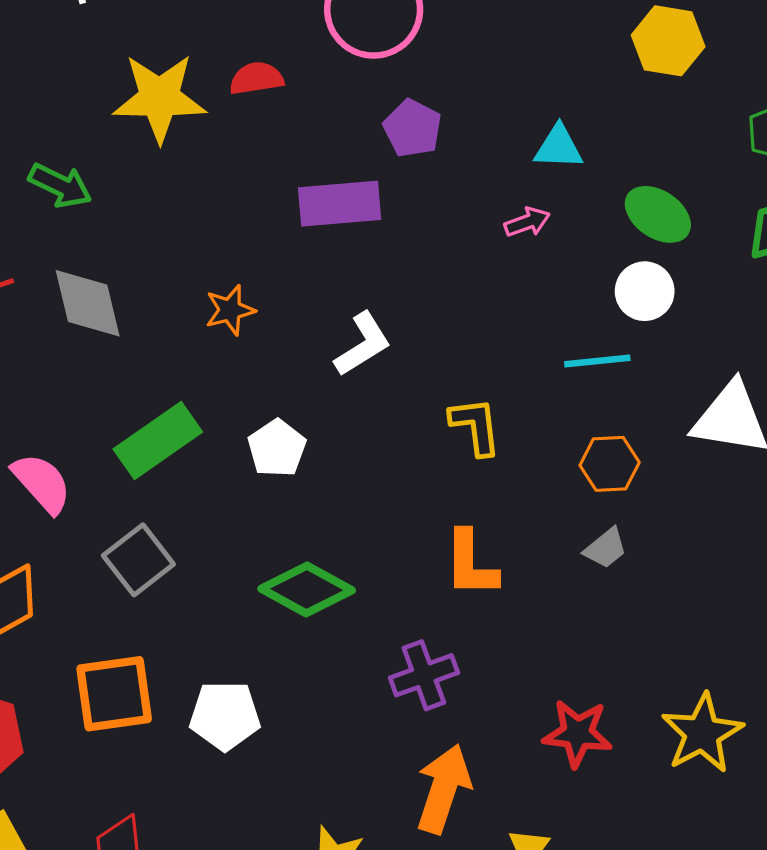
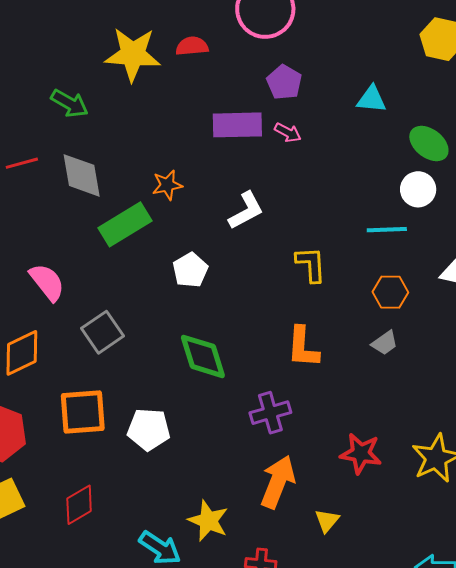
pink arrow: (527, 222) -> (288, 133), moved, turned 44
green rectangle: (158, 440) -> (125, 224), moved
green diamond: (307, 590) -> (203, 356), turned 40

